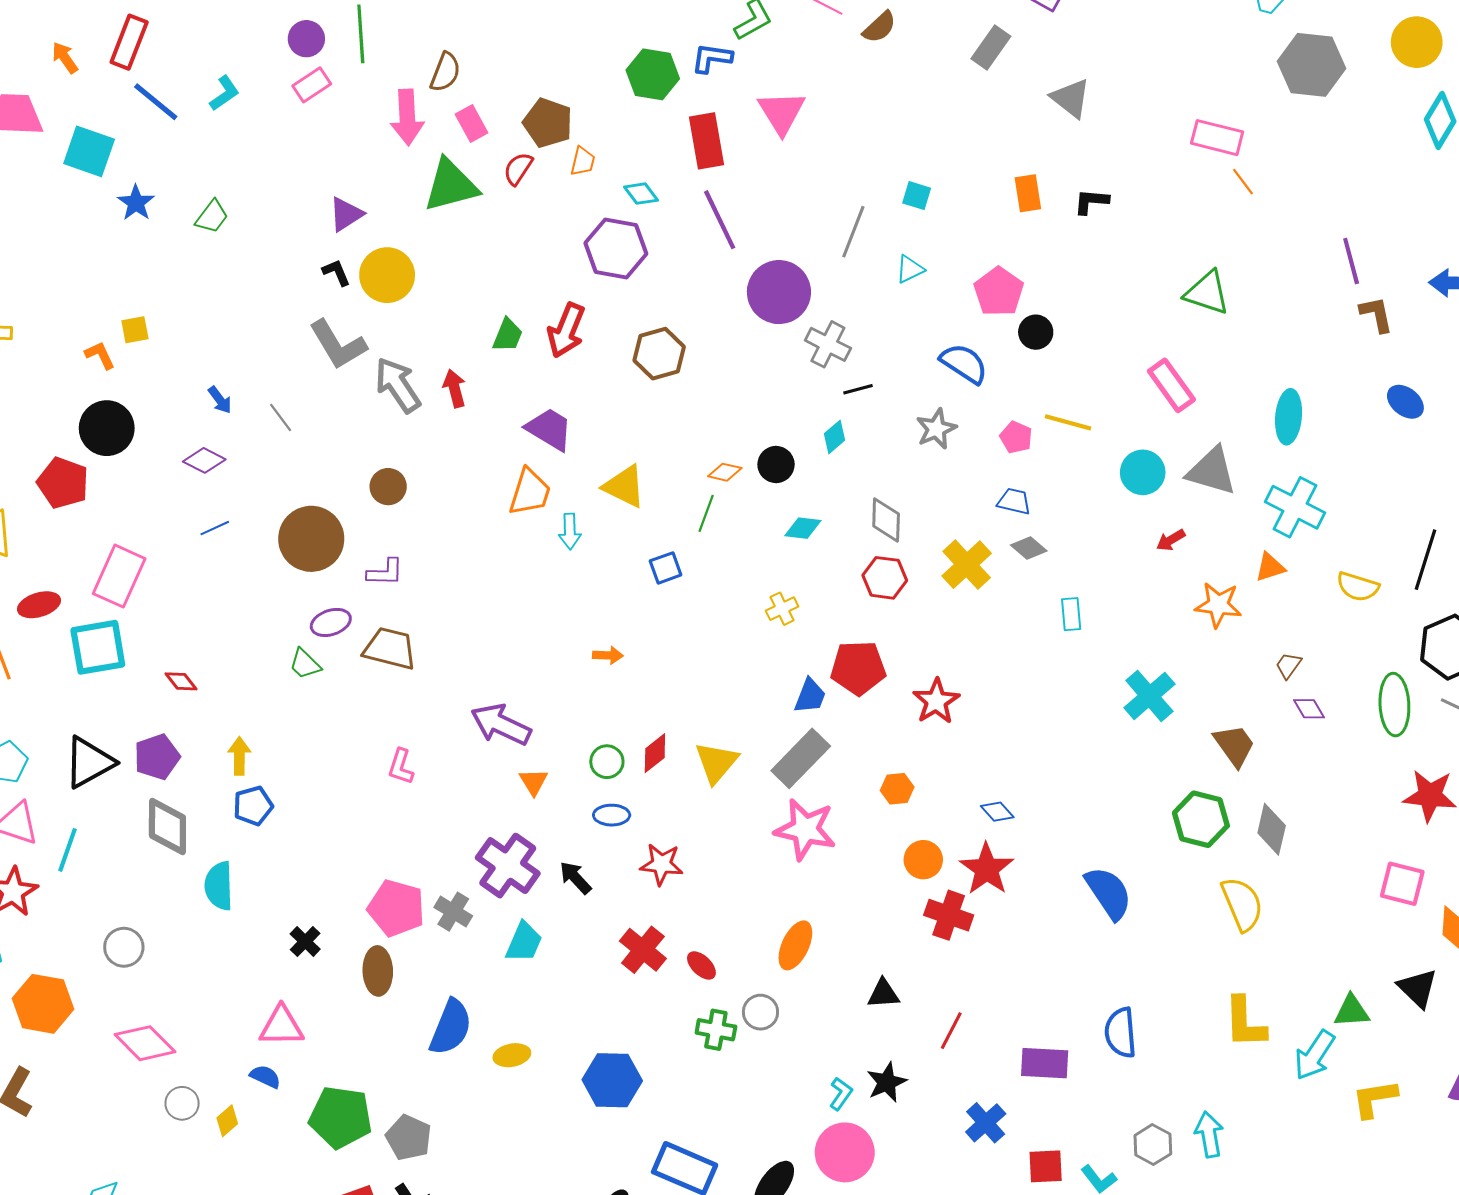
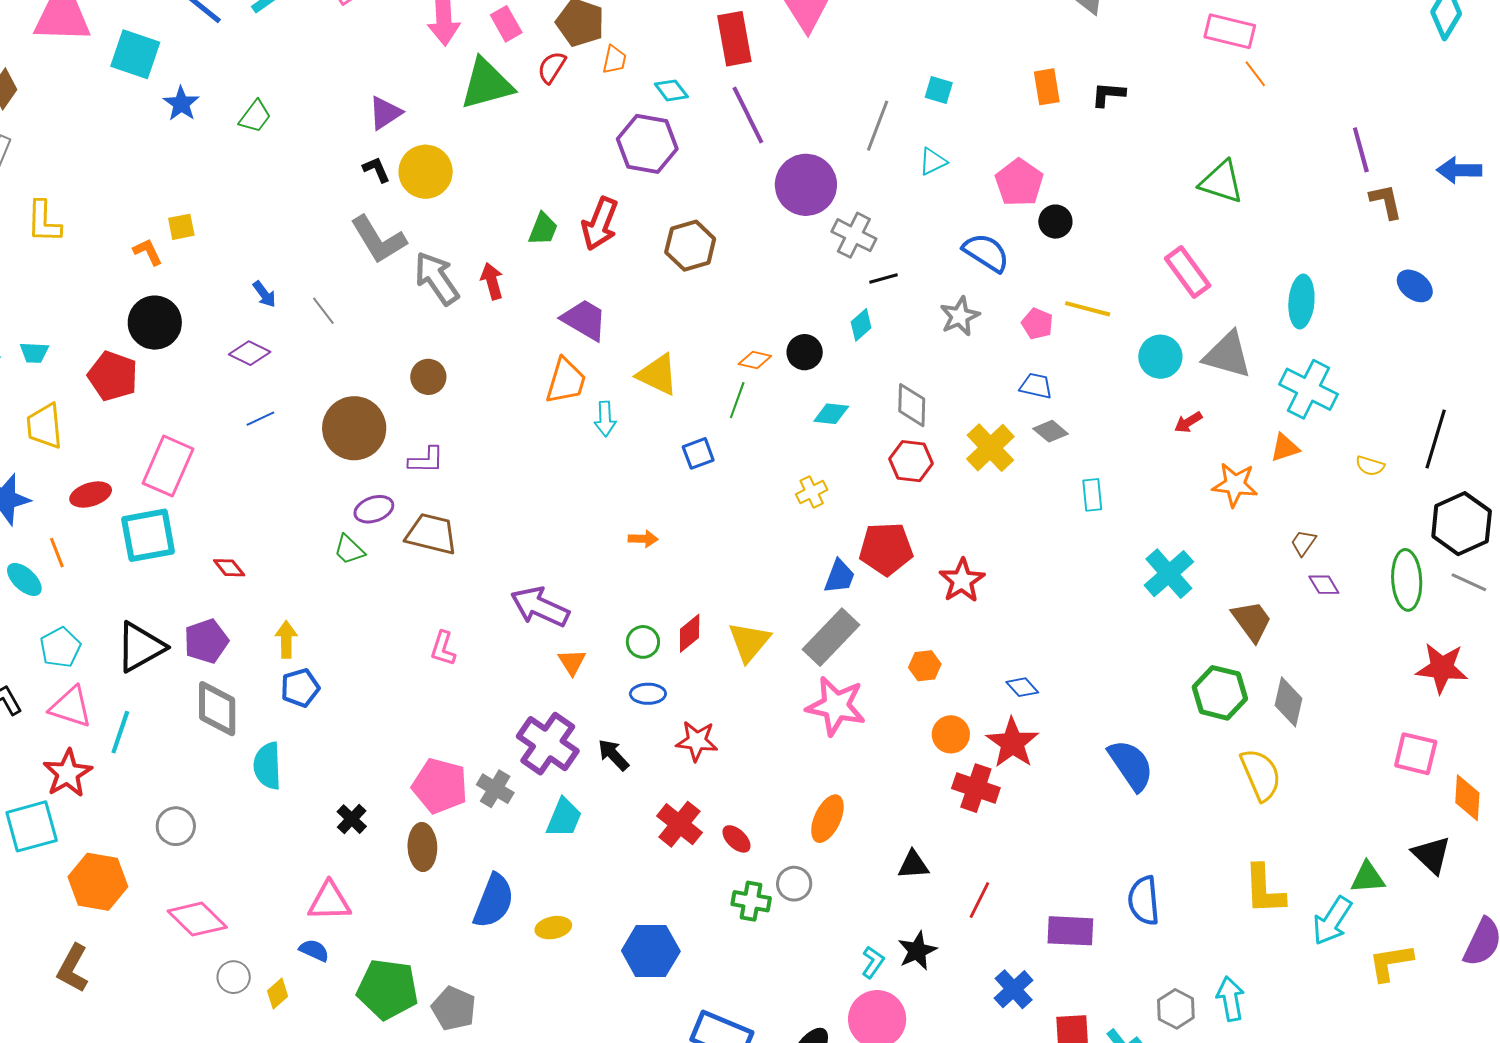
yellow semicircle: (1358, 587) -> (1370, 466), size x0.7

